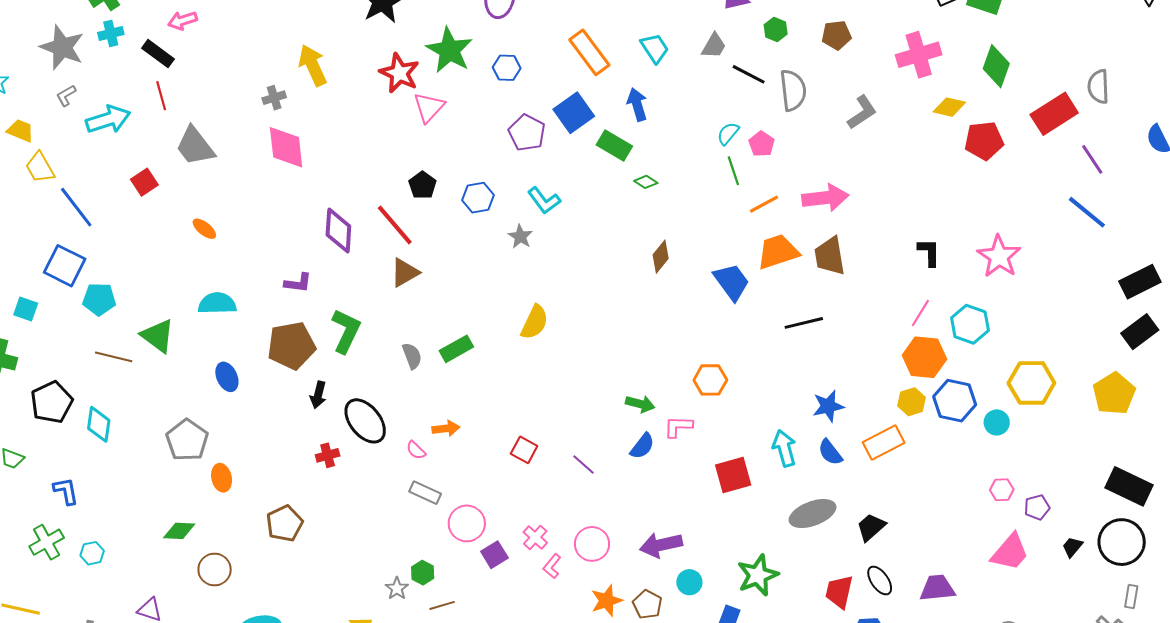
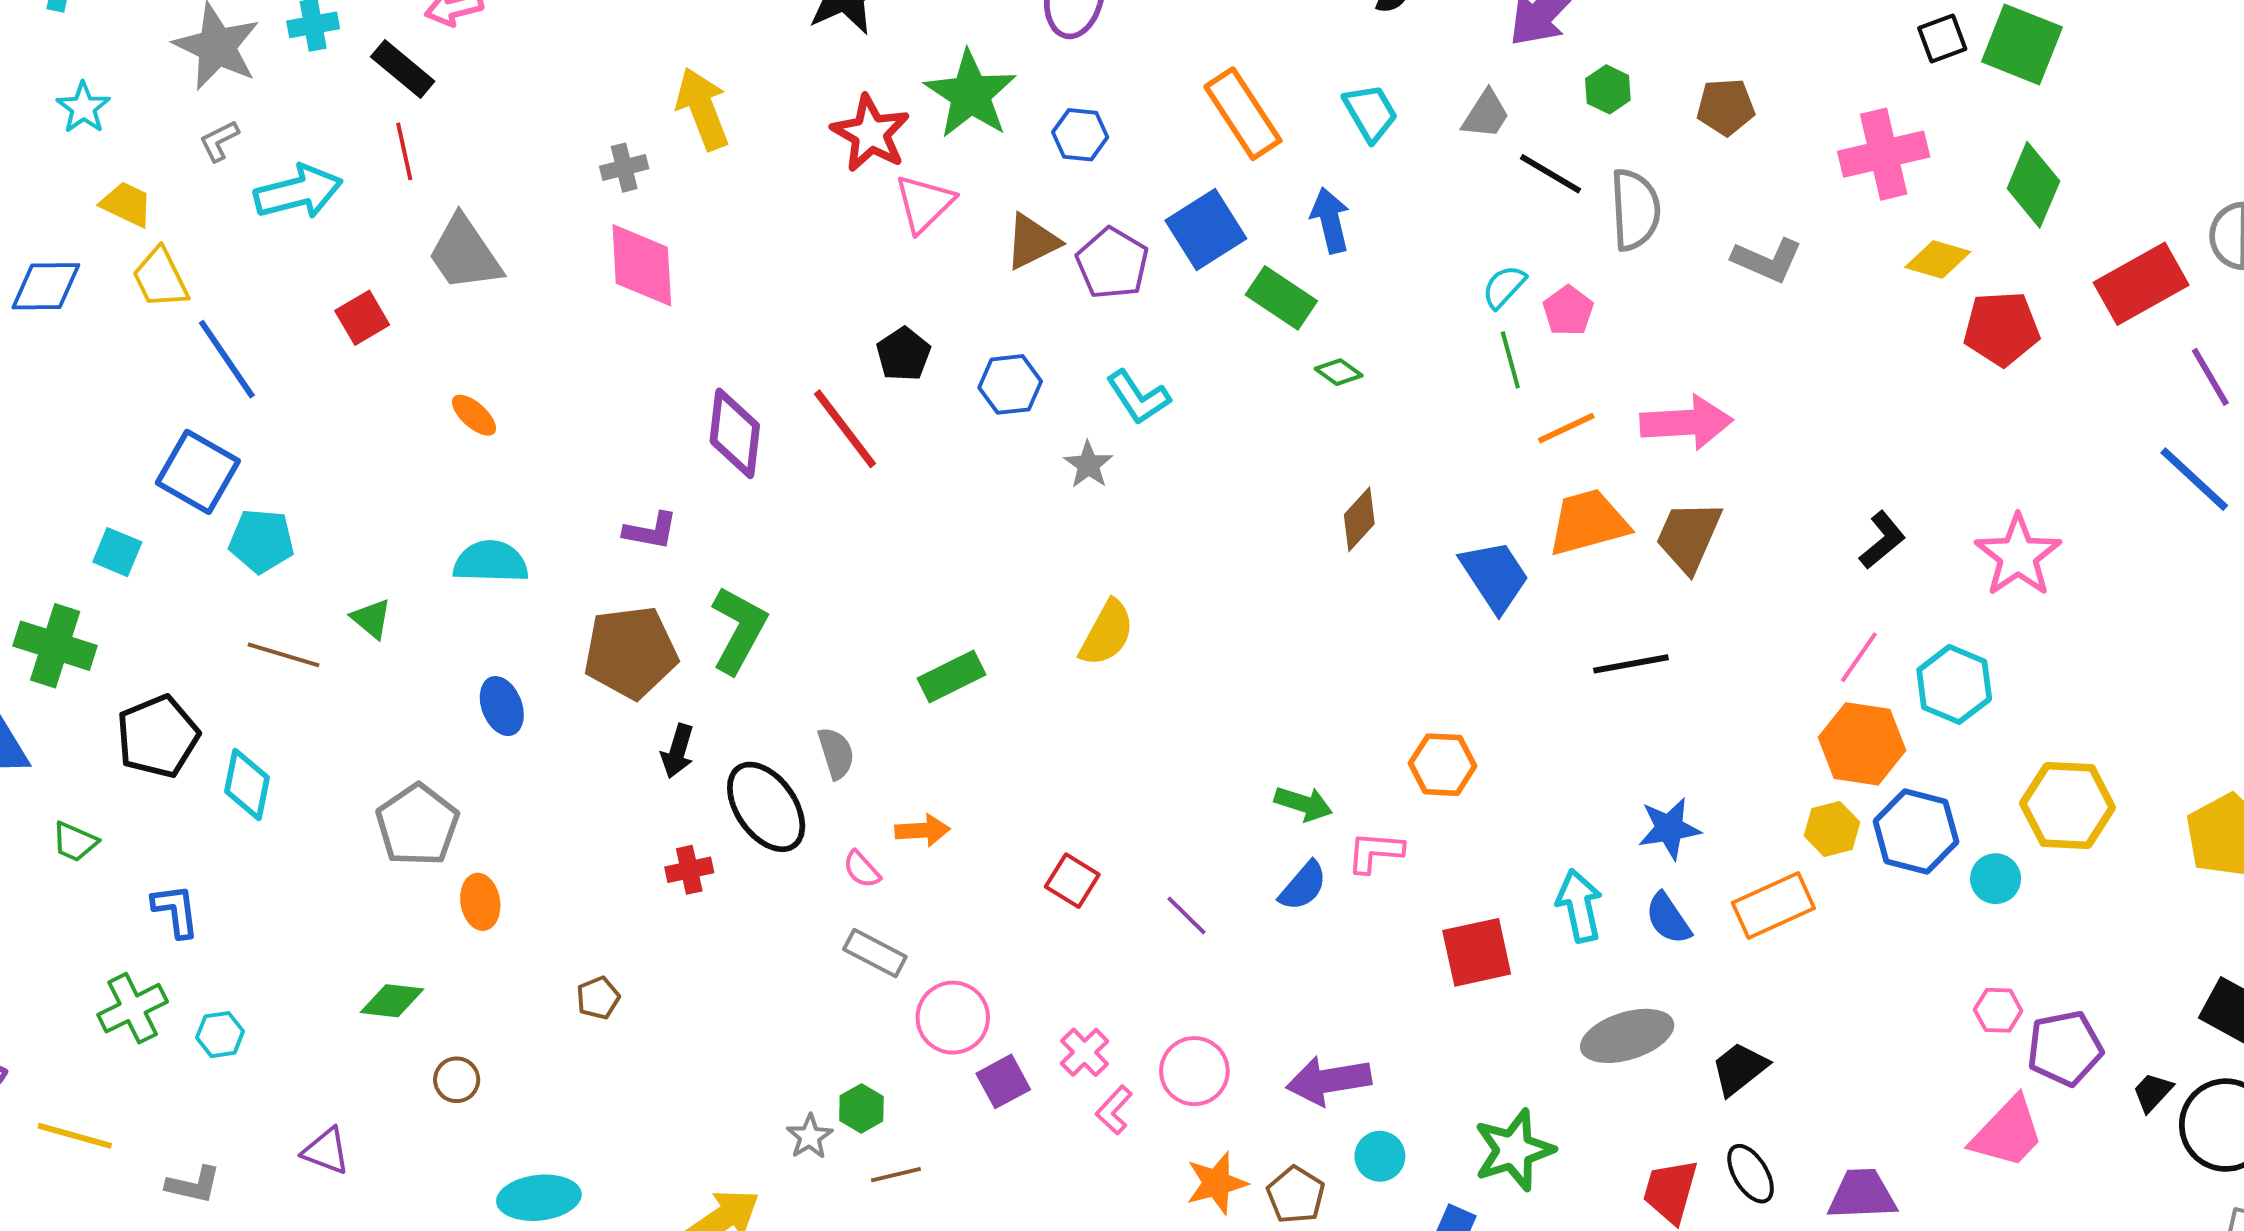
gray L-shape: (862, 112) -> (1767, 260), turned 54
black L-shape: (929, 252) -> (1882, 540), turned 48
brown trapezoid: (830, 256) -> (1689, 536), turned 30
brown triangle: (405, 273) -> (1032, 242), moved
green triangle: (158, 336) -> (371, 619), size x0.6
gray semicircle: (412, 356) -> (836, 753), moved
purple pentagon: (1037, 507) -> (2065, 1048), size x1.5
brown pentagon: (285, 524) -> (598, 998), size x0.6
black trapezoid: (1072, 547) -> (2153, 1092), moved
brown circle: (215, 569) -> (457, 1080), size x0.7

